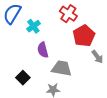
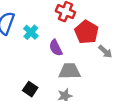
purple semicircle: (43, 50) -> (56, 48), moved

